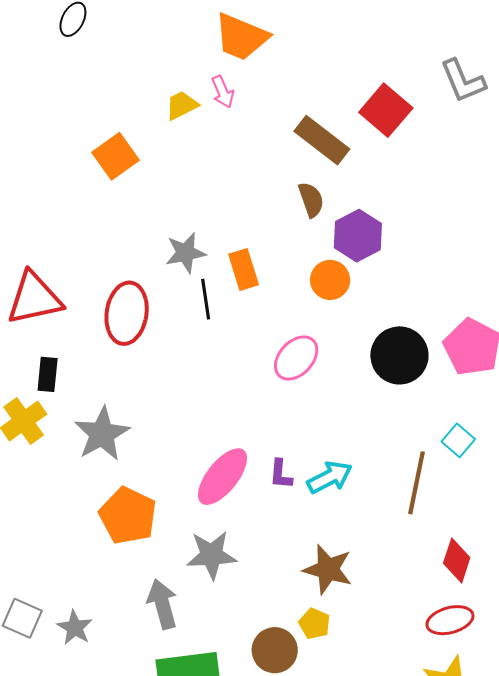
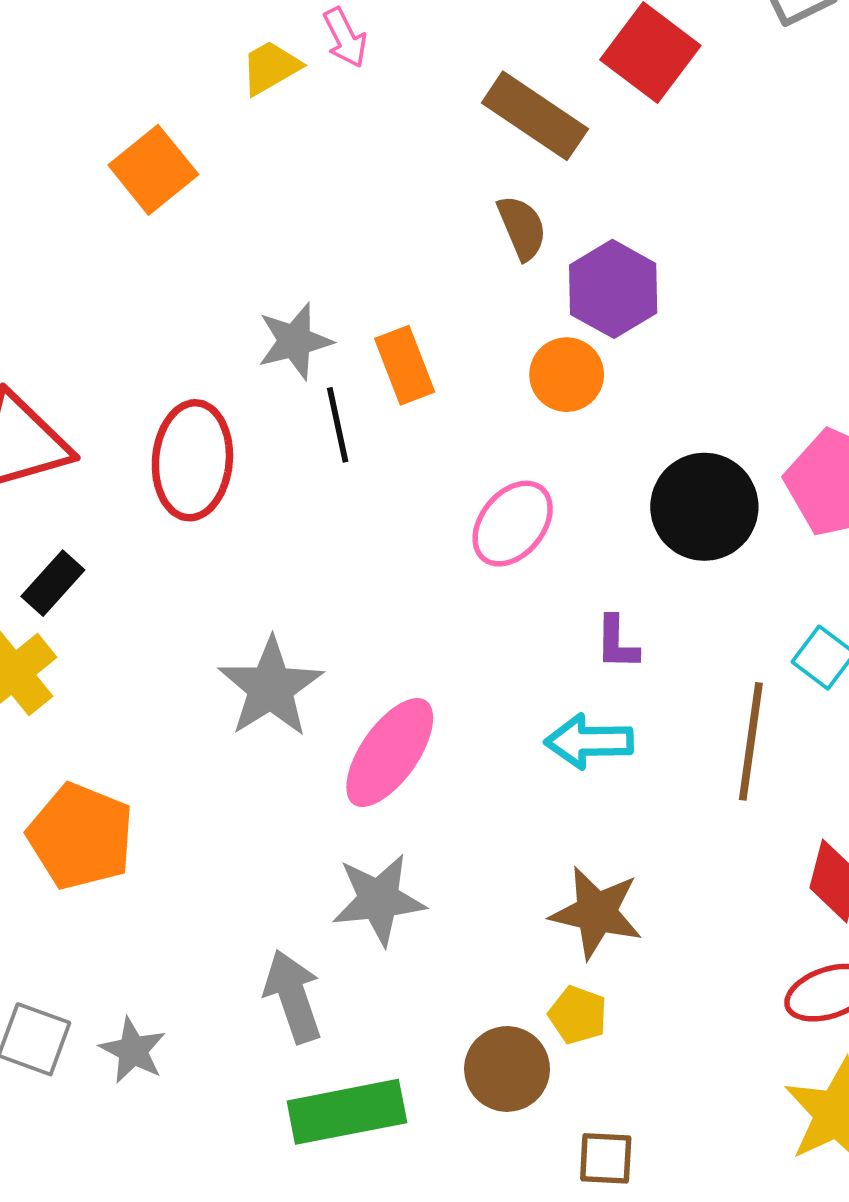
black rectangle: (48, 374) -> (53, 583), turned 40
gray star: (102, 434) -> (271, 687), moved
purple L-shape: (281, 474) -> (617, 643), moved
cyan arrow: (330, 477) -> (589, 741), turned -150
orange pentagon: (128, 516) -> (81, 836), moved

